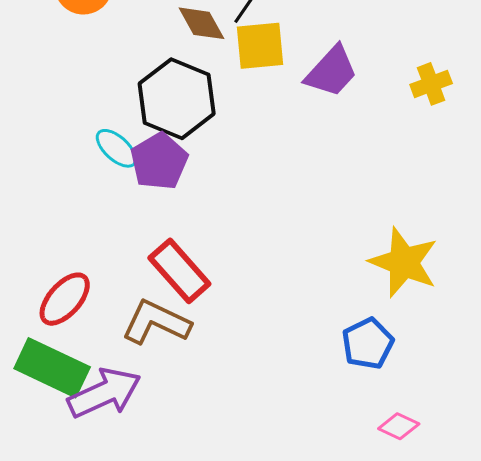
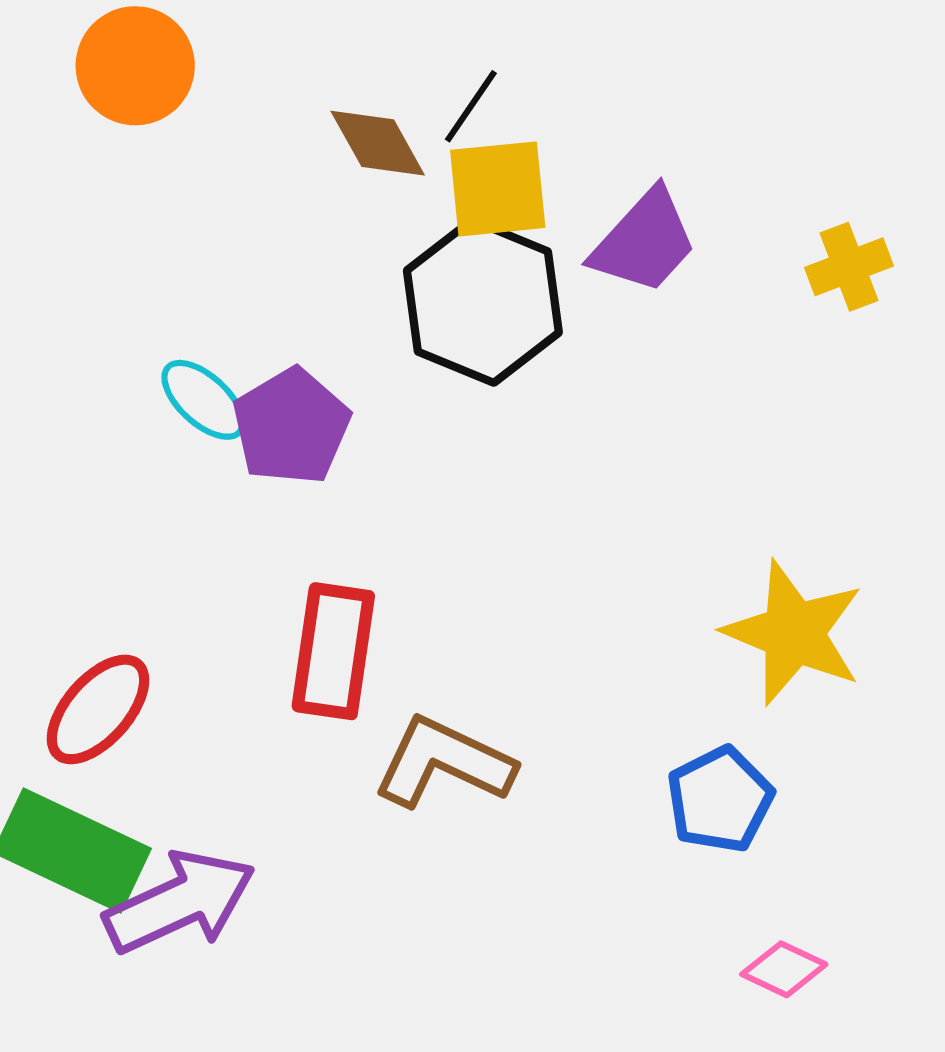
black hexagon: (177, 99) -> (483, 302), moved
red rectangle: (179, 271) -> (333, 651), turned 50
brown L-shape: (156, 322) -> (444, 762), moved

